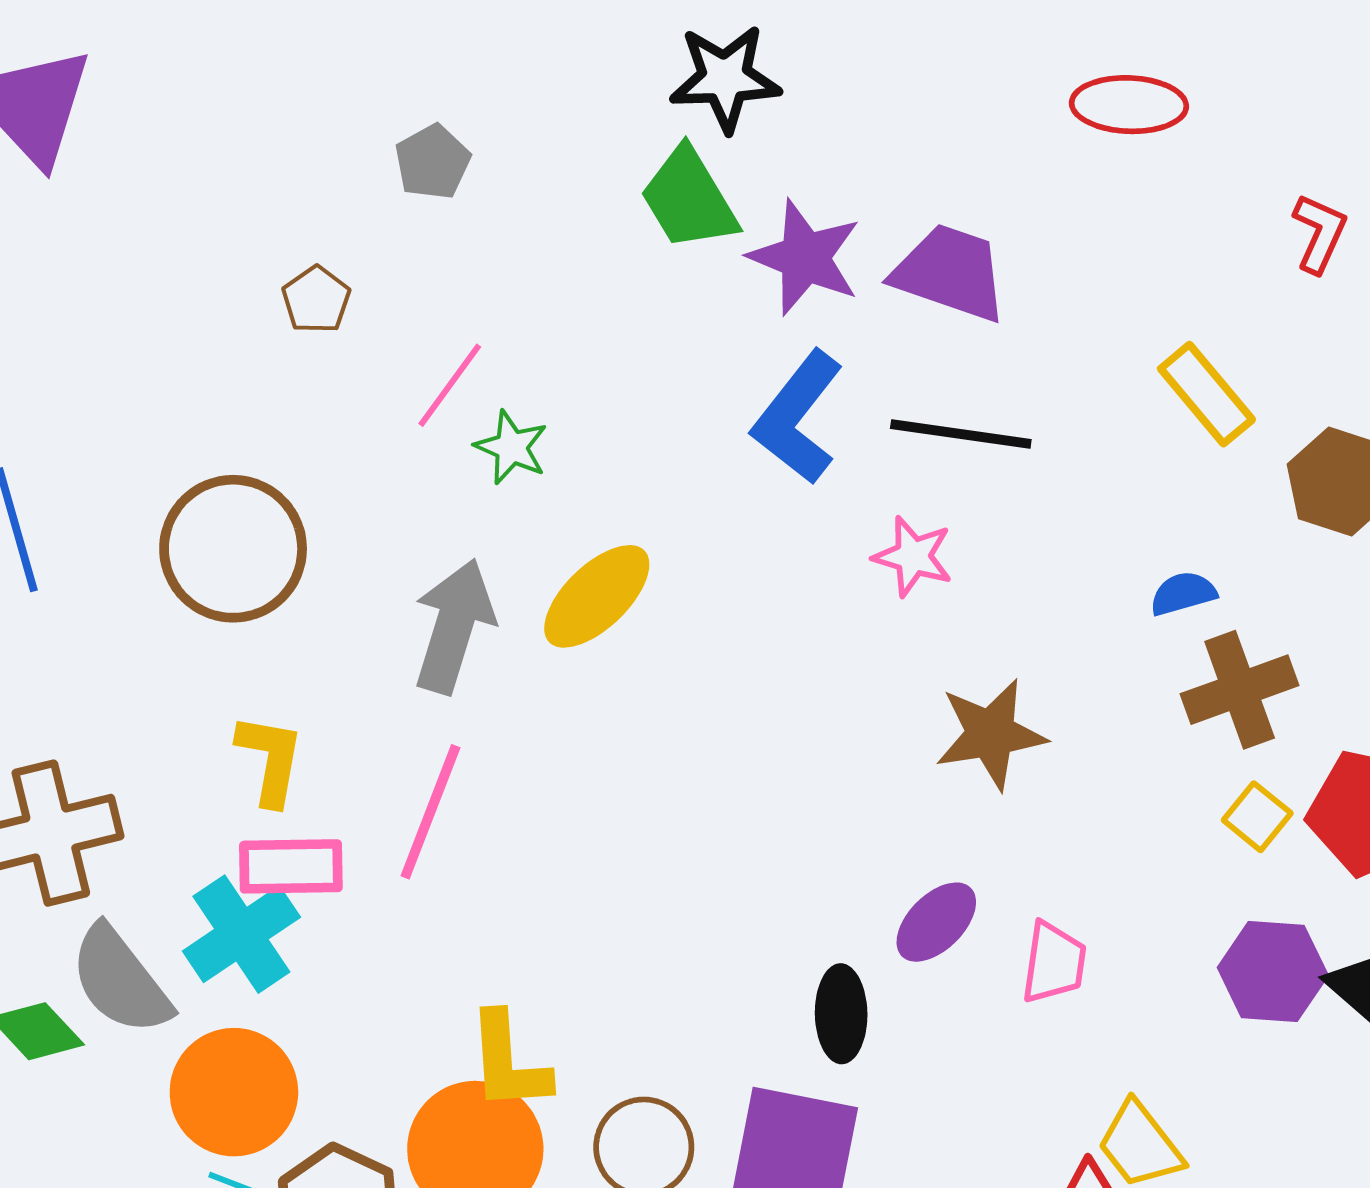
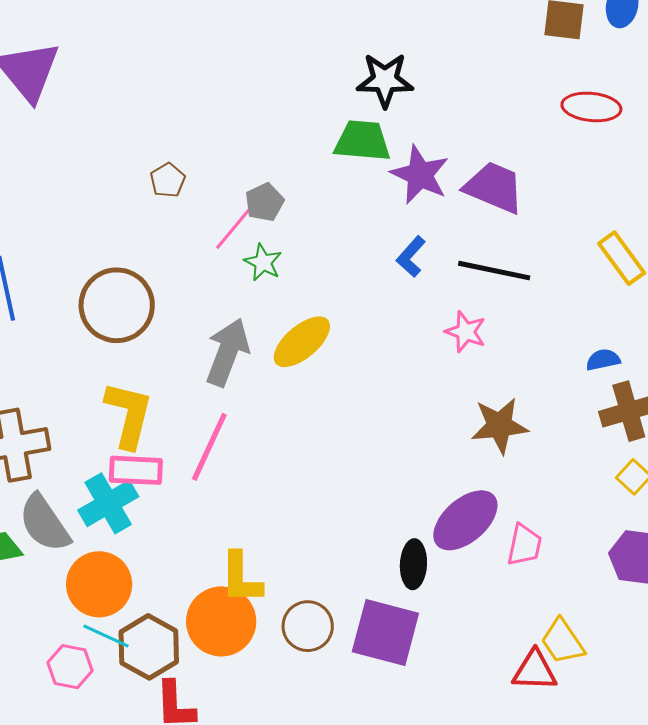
gray pentagon: (433, 162) -> (265, 202), moved
green trapezoid: (689, 199) -> (362, 141), turned 122
blue L-shape: (798, 417) -> (411, 257), size x0.6
yellow L-shape: (270, 759) -> (129, 415), size x1.4
purple ellipse: (936, 922) -> (465, 520), size x1.5

